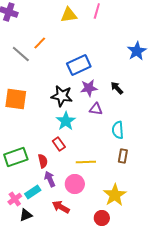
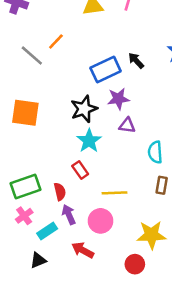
black arrow: (117, 88) -> (136, 61), moved
black star: (62, 96) -> (84, 109), turned -30
yellow star: (115, 195) -> (151, 235), turned 30
pink cross: (15, 199) -> (24, 216), moved

